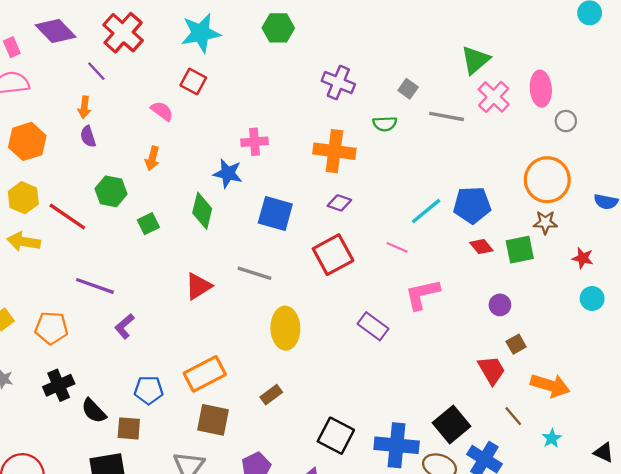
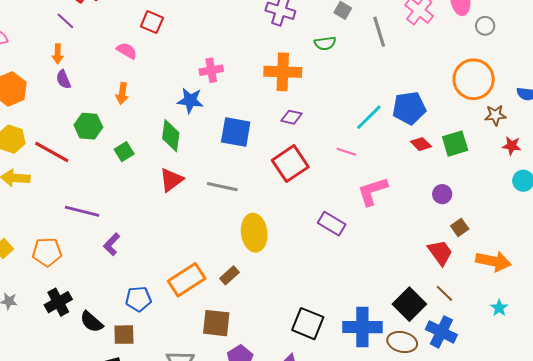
gray line: (447, 116) -> (379, 32), turned 68
brown star: (545, 222) -> (495, 115), moved
red triangle: (198, 286) -> (171, 180), moved
brown rectangle: (271, 395) -> (229, 275), moved
brown line: (513, 416) -> (444, 293), moved
brown square: (213, 420) -> (216, 323), moved

